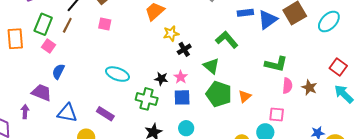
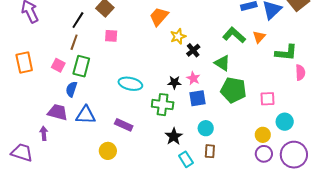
green rectangle: (43, 24) -> (81, 66), moved
orange triangle: (245, 96) -> (259, 37), moved
blue triangle: (67, 113) -> (86, 115), moved
pink square: (277, 115) -> (268, 99), moved

